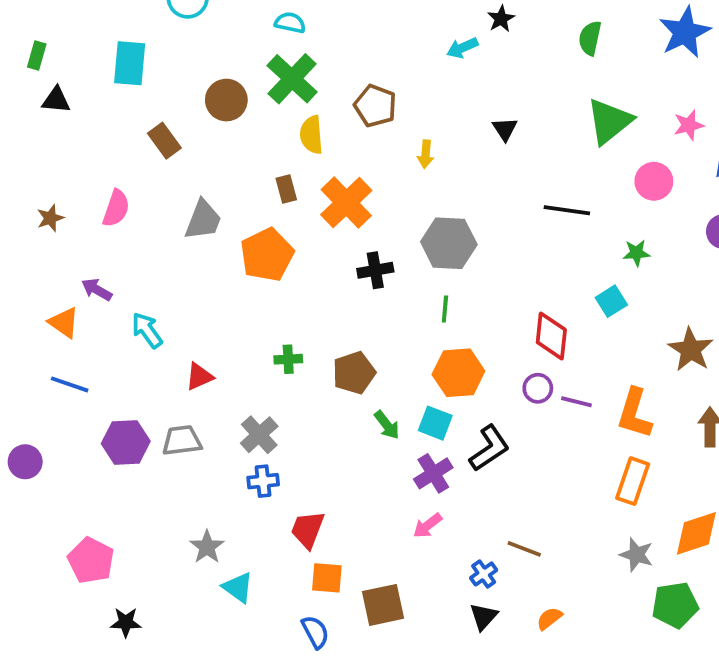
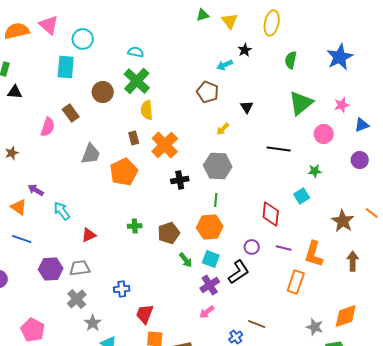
cyan rectangle: (130, 63) -> (66, 67), moved
brown pentagon: (375, 106) -> (208, 92), moved
yellow arrow: (426, 154) -> (223, 129), moved, turned 40
pink semicircle: (116, 208) -> (48, 127), moved
orange hexagon: (458, 373) -> (210, 227), moved
purple circle: (538, 388) -> (252, 247), moved
gray cross: (259, 435) -> (77, 299), moved
orange rectangle: (633, 481) -> (296, 282), moved

